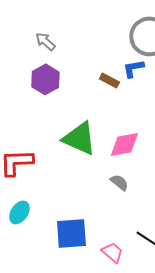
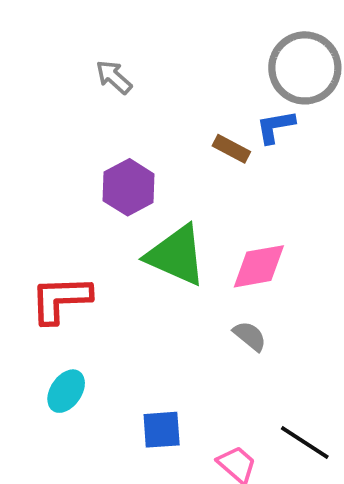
purple hexagon: (45, 79) -> (129, 187), moved
blue square: (71, 233) -> (162, 430), size x0.7

